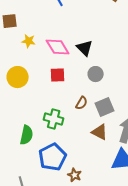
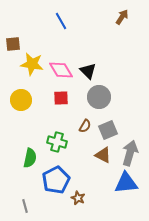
yellow star: (29, 41) -> (32, 64), size x1.6
gray circle: (96, 74) -> (99, 97), size x1.5

